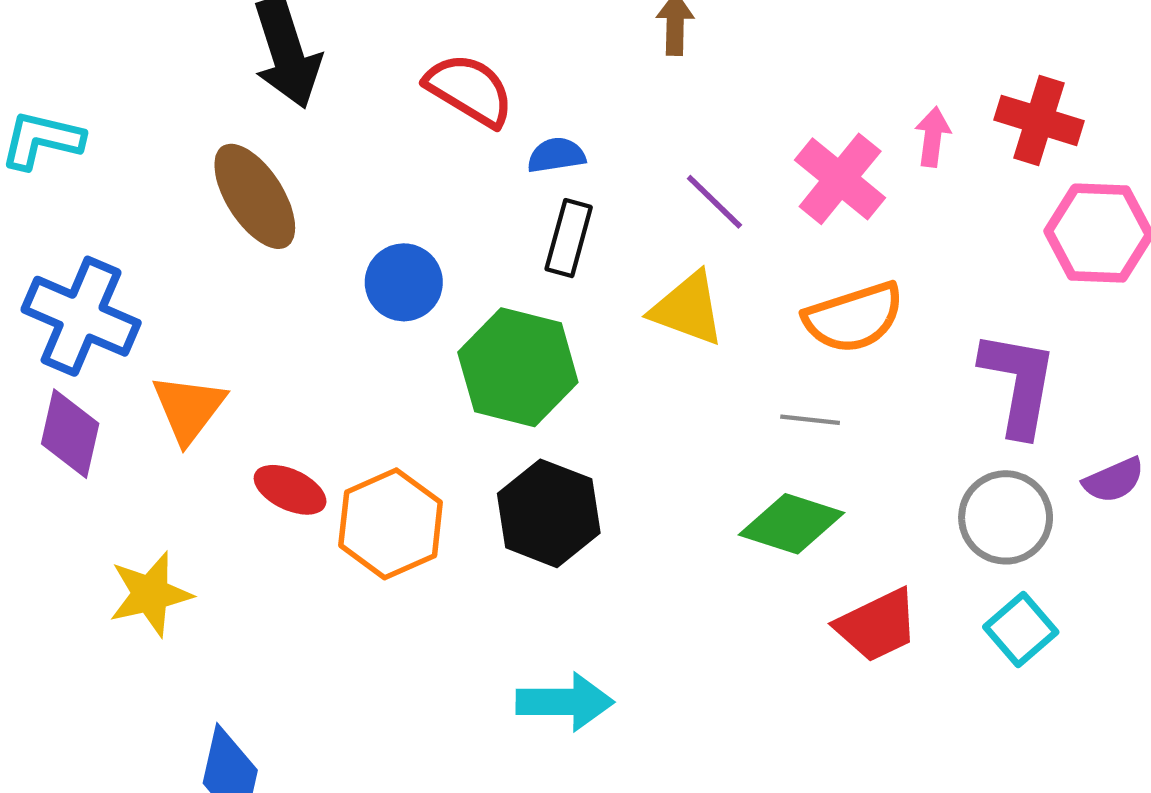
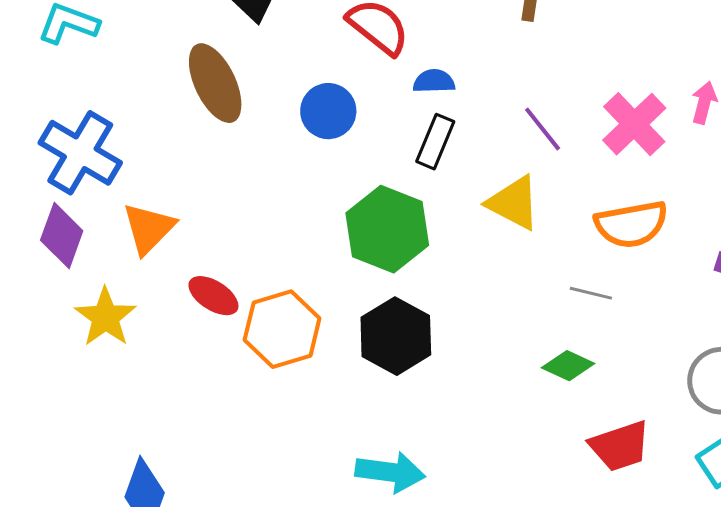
blue circle: (404, 282) -> (328, 111), moved
green diamond: (791, 524) -> (568, 366), size x0.7
yellow star: (150, 594) -> (105, 317), moved, turned -30

